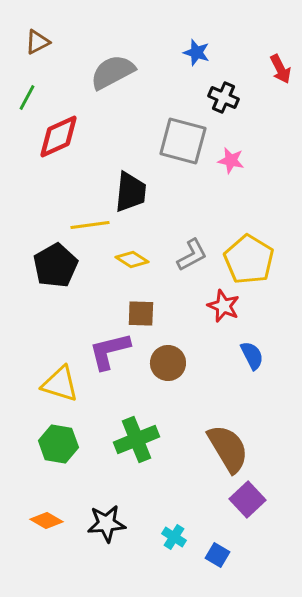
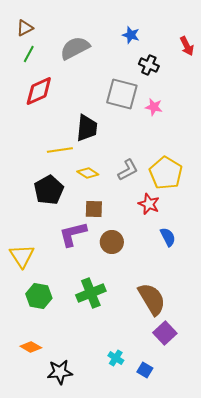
green line: (27, 98) -> (29, 54), moved
black pentagon: (55, 266) -> (49, 190), moved
yellow triangle: (60, 384) -> (22, 256), moved, turned 40
black star: (106, 524) -> (60, 372), moved

